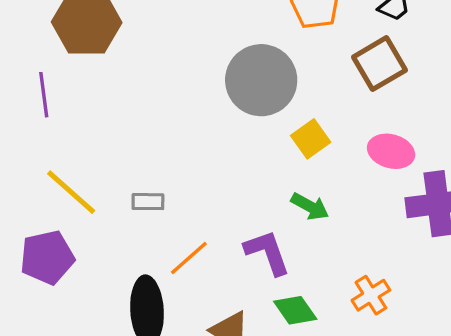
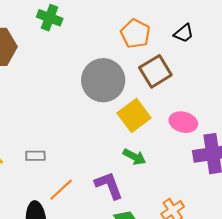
brown square: (380, 64) -> (155, 71), moved
yellow square: (311, 139) -> (134, 115), size x1.4

